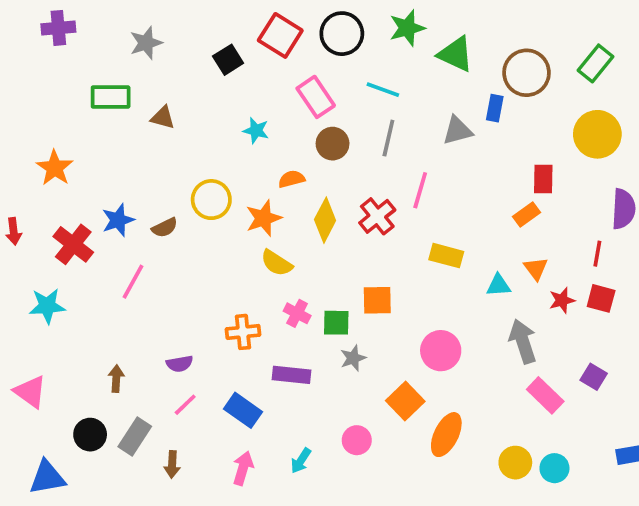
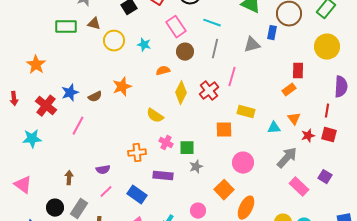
brown triangle: (163, 118) -> (94, 24), moved
yellow circle: (211, 200) -> (114, 41), moved
orange star: (264, 218) -> (122, 87), moved
orange square: (377, 300) -> (224, 130), moved
gray arrow: (523, 341) -> (287, 158), turned 60

